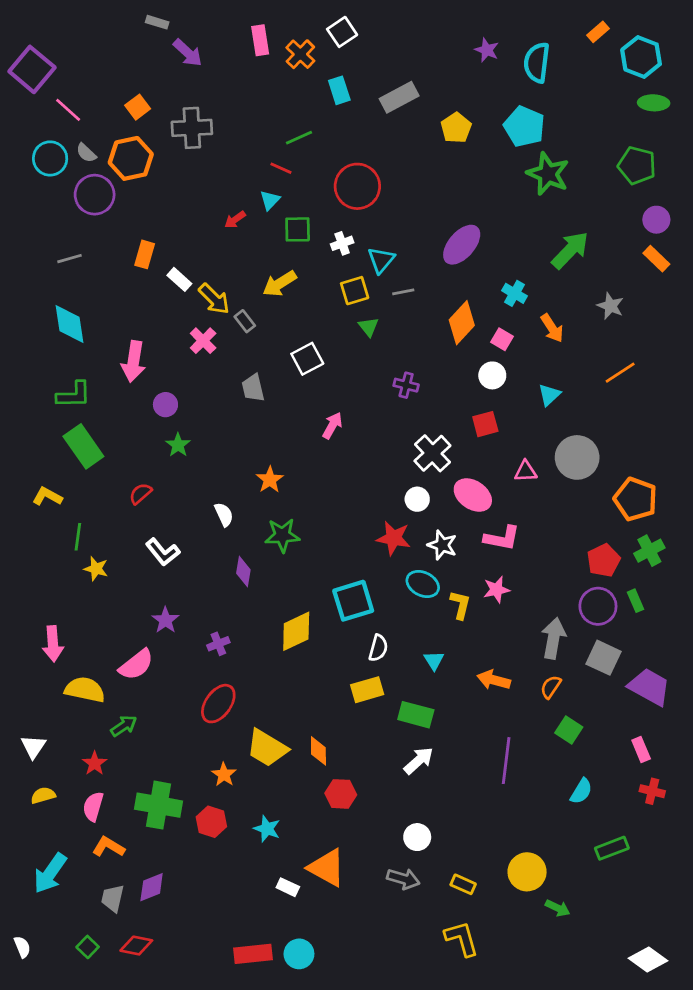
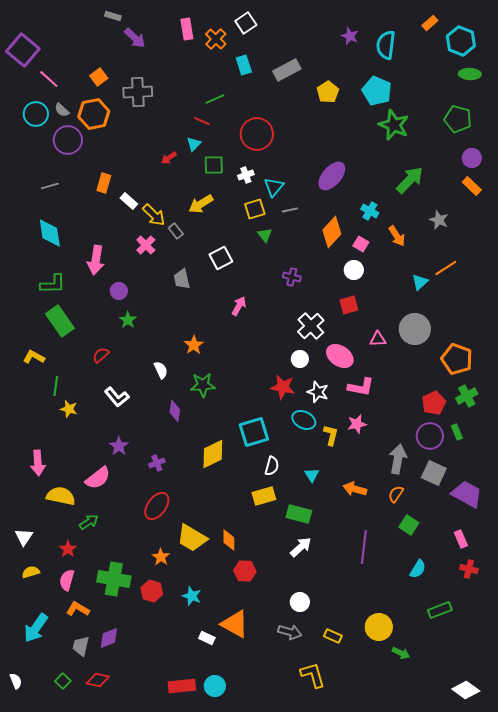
cyan triangle: (549, 395) -> (420, 282), moved
yellow L-shape: (462, 939) -> (313, 675), moved

